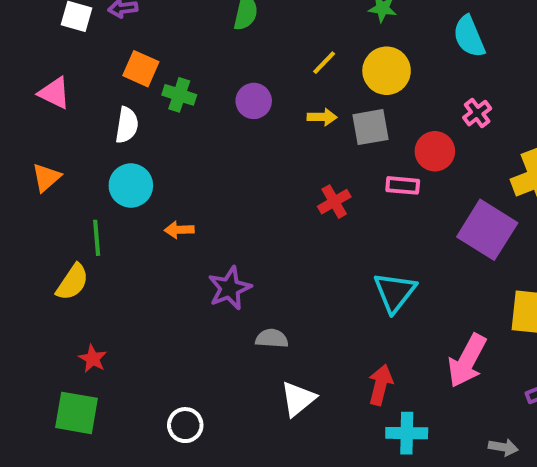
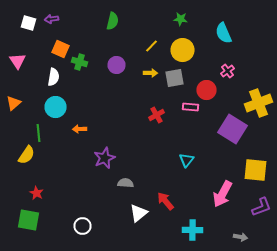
pink triangle: (54, 93) -> (18, 61), turned 30
cyan triangle: (395, 292) -> (186, 160), size x0.7
red arrow: (381, 385) -> (166, 201), moved, turned -54

